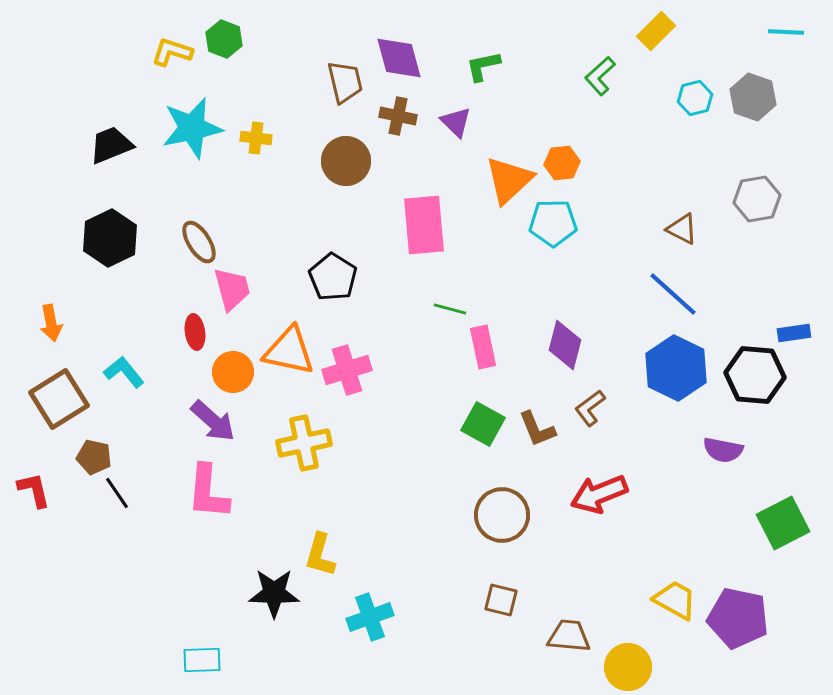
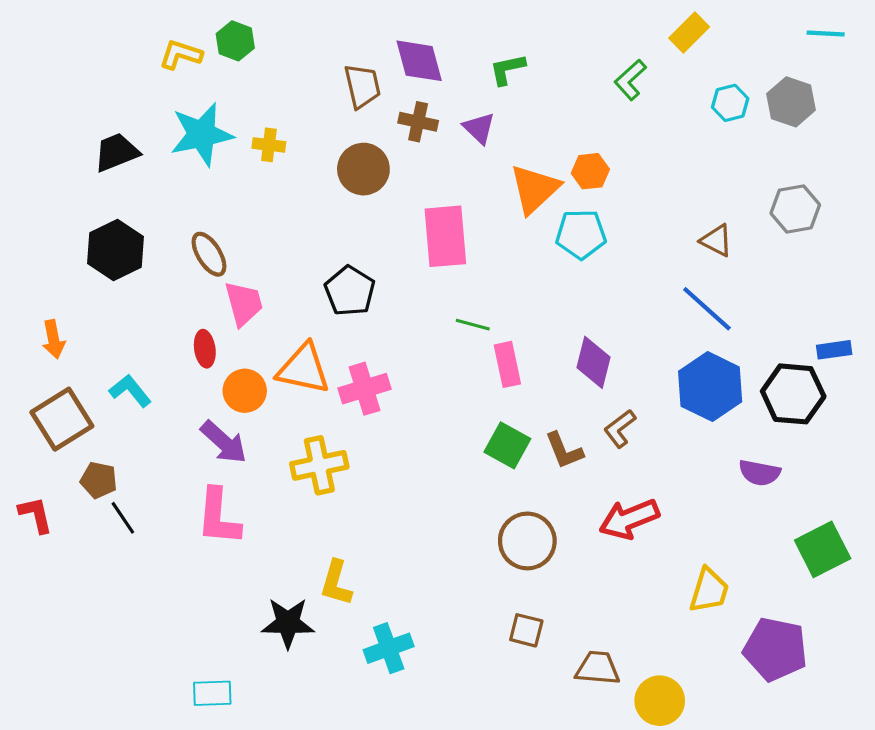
yellow trapezoid: (675, 600) -> (709, 590), moved, turned 78

